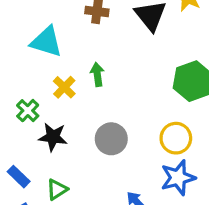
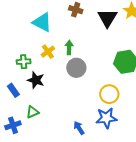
green cross: (28, 111) -> (24, 62), turned 32
gray circle: (111, 139) -> (76, 68), moved
blue rectangle: (19, 177) -> (13, 90), moved

